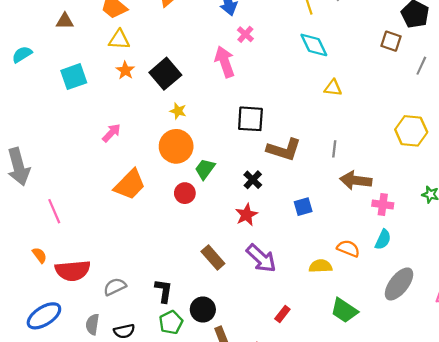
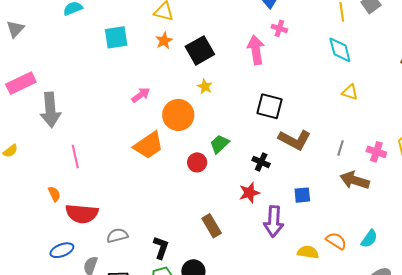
pink cross: (245, 34) -> (279, 28), turned -35
orange circle: (176, 146) -> (178, 115), moved
black cross: (253, 180) -> (261, 162), turned -30
pink cross: (383, 205) -> (376, 152), moved
purple arrow: (261, 258) -> (274, 221), moved, turned 40
blue ellipse: (44, 316) -> (62, 250), moved, size x0.7

